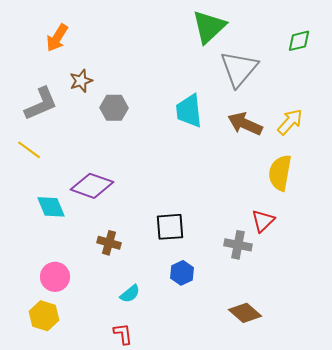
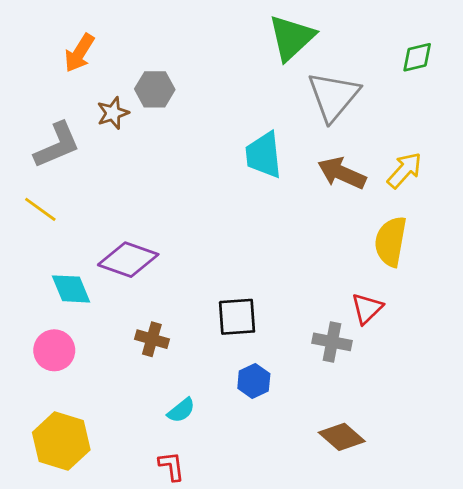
gray hexagon: (114, 108) -> (155, 89), moved
pink circle: (55, 277) -> (54, 350), moved
yellow hexagon: (44, 316) -> (61, 441), size x1.4

